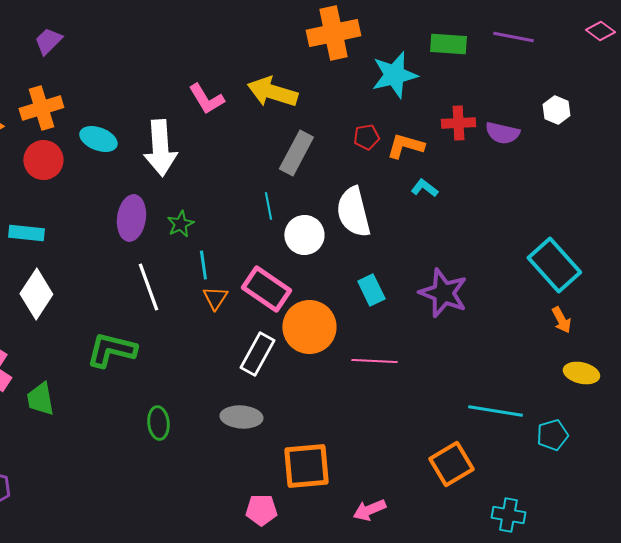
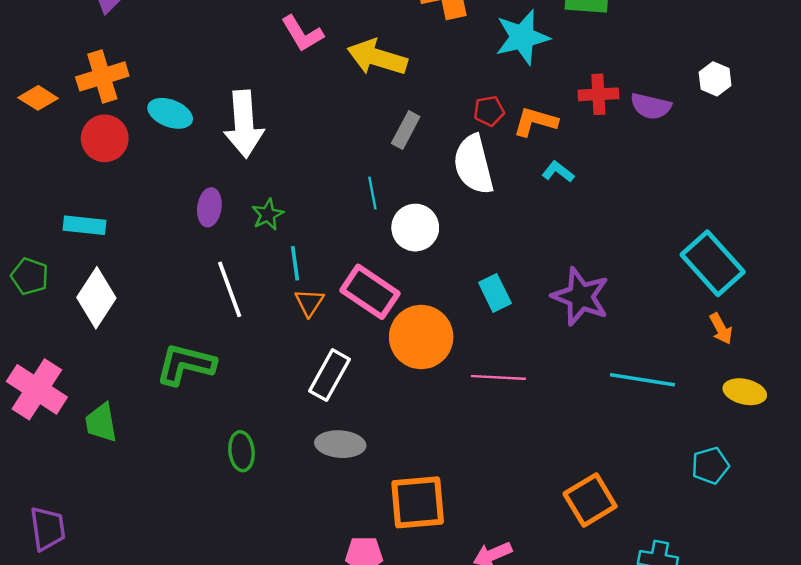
pink L-shape: (206, 99) -> (302, 34), moved
gray rectangle: (296, 153) -> (406, 130), size x0.7
white semicircle: (353, 212) -> (473, 165), moved
purple ellipse: (131, 218) -> (209, 207), size x0.7
white rectangle: (257, 354) -> (330, 375), moved
cyan line: (495, 411) -> (642, 380), moved

